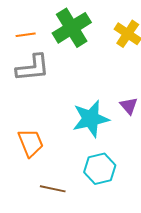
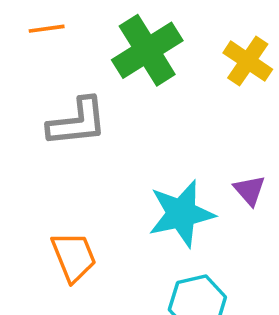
orange line: (26, 35) -> (47, 29), moved

